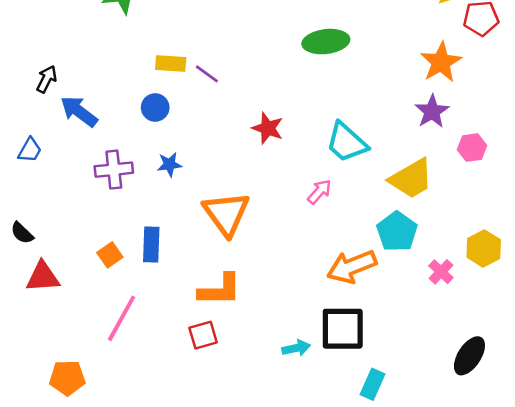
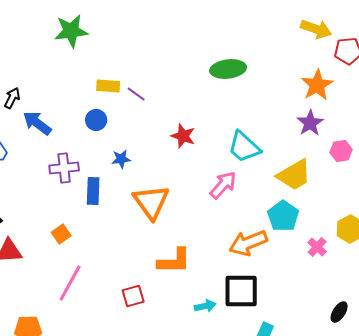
blue star: (169, 164) -> (121, 159), moved
pink arrow: (319, 192) -> (223, 185), size x1.4
blue rectangle: (151, 245) -> (93, 191), moved
orange L-shape: (220, 290) -> (174, 261), moved
black ellipse: (469, 356) -> (339, 312), size x0.7

